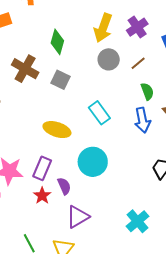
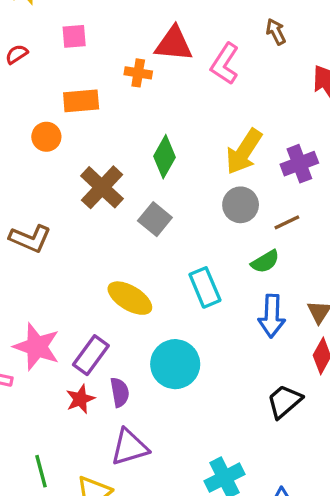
green semicircle: (147, 91) -> (265, 262), moved, turned 66

